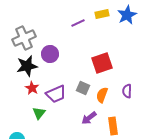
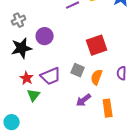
gray cross: (24, 38) -> (19, 20), size x0.6
red star: (32, 88) -> (27, 78), moved

